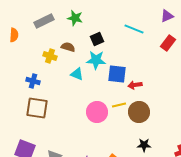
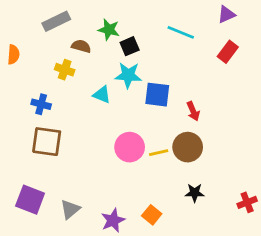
green star: (75, 18) -> (109, 30), moved
orange semicircle: (14, 35) -> (13, 54), moved
brown semicircle: (68, 47) -> (81, 46), moved
red arrow: (135, 85) -> (193, 111), moved, turned -104
yellow line: (119, 105) -> (159, 153), moved

